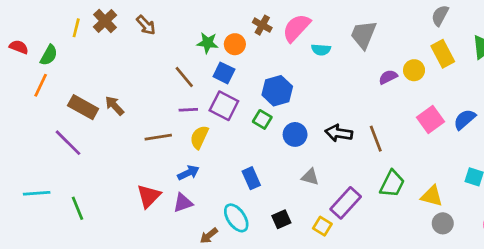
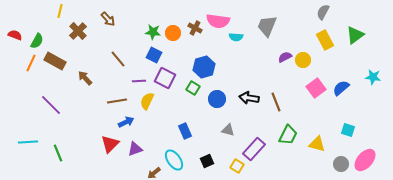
brown cross: (105, 21) -> (78, 31), moved
brown cross: (262, 25) -> (195, 28), moved
yellow line: (76, 28) -> (60, 11), moved
pink semicircle: (296, 28) -> (218, 21), turned -125
yellow circle: (414, 70) -> (303, 60), moved
blue square: (224, 73) -> (154, 55), moved
brown line: (184, 77) -> (118, 59), moved
brown rectangle: (83, 107) -> (55, 61), moved
blue arrow: (188, 173) -> (126, 122), moved
gray circle: (443, 223) -> (341, 164), moved

